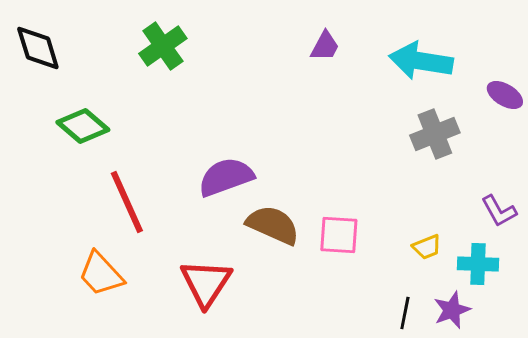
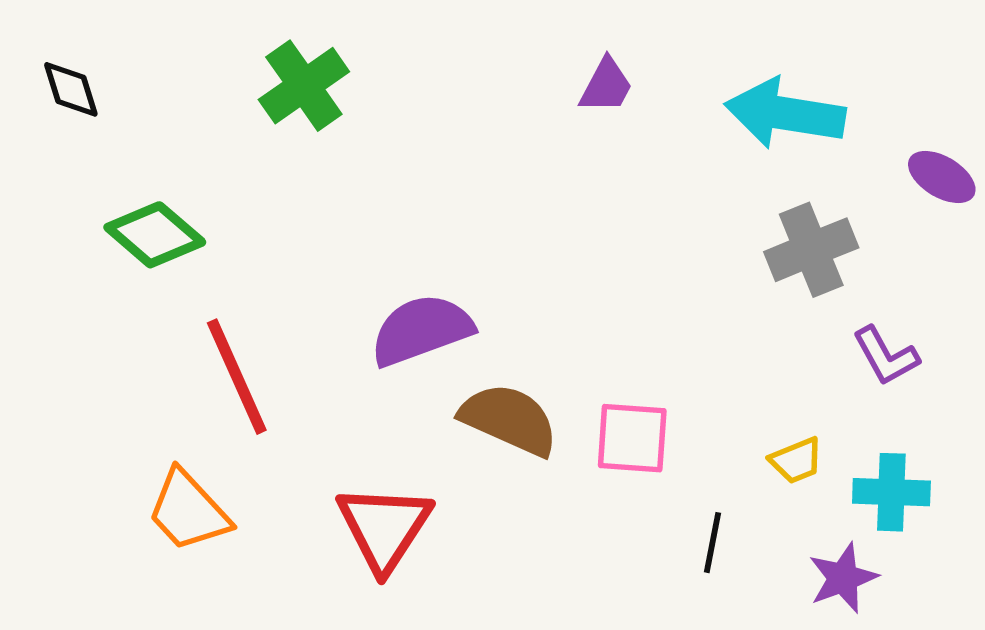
black diamond: (38, 48) -> (71, 89), size x0.7
purple L-shape: (499, 211) -> (886, 356), moved
black line: (405, 313) -> (712, 543), moved

